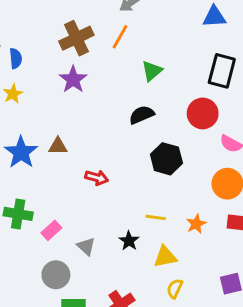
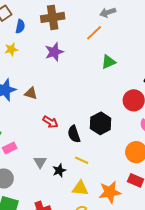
brown cross: (76, 38) -> (53, 17), moved
black semicircle: (142, 115) -> (74, 134), moved, turned -102
orange star: (196, 224) -> (110, 192), moved, size x1.6
gray triangle: (86, 246) -> (40, 162), moved

